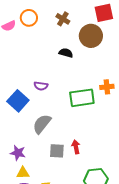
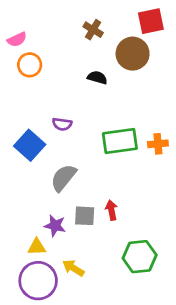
orange circle: (29, 18) -> (30, 65), moved
orange cross: (107, 87) -> (158, 144), moved
purple star: (18, 153) -> (55, 226), moved

